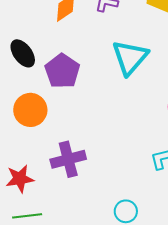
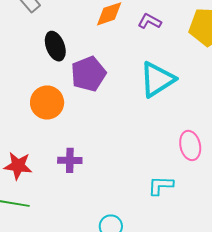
purple cross: (68, 159) -> (70, 160), size x0.7

